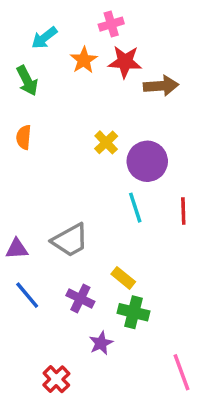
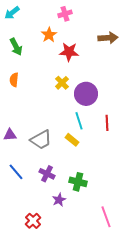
cyan arrow: (44, 38) -> (12, 13), moved
red star: (125, 62) -> (69, 52), moved
brown arrow: (161, 86) -> (108, 38), moved
purple triangle: (17, 249) -> (10, 135), moved
yellow rectangle: (123, 278) -> (72, 140), moved

